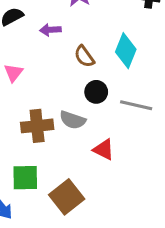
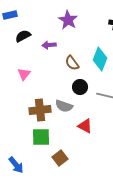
green square: (25, 178) -> (41, 137), moved
brown square: (67, 197) -> (60, 158), size x0.7

